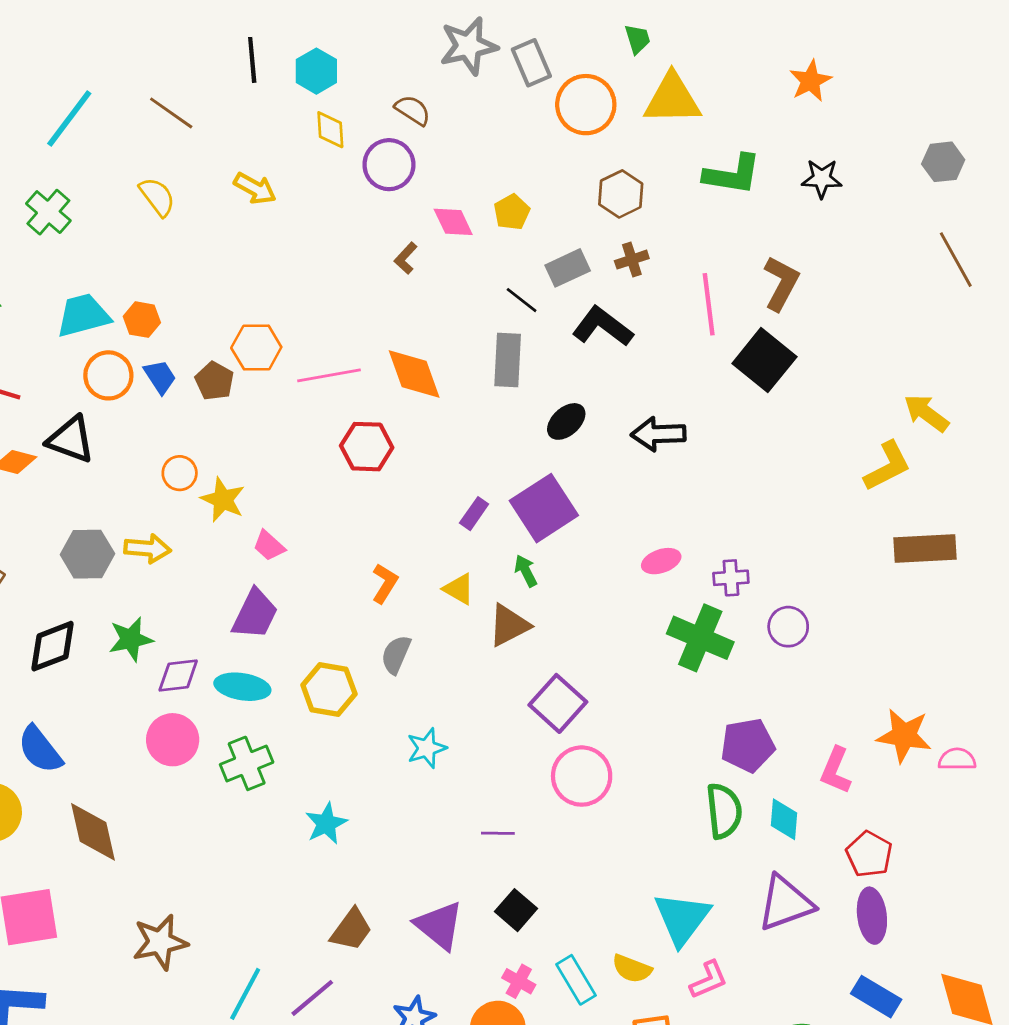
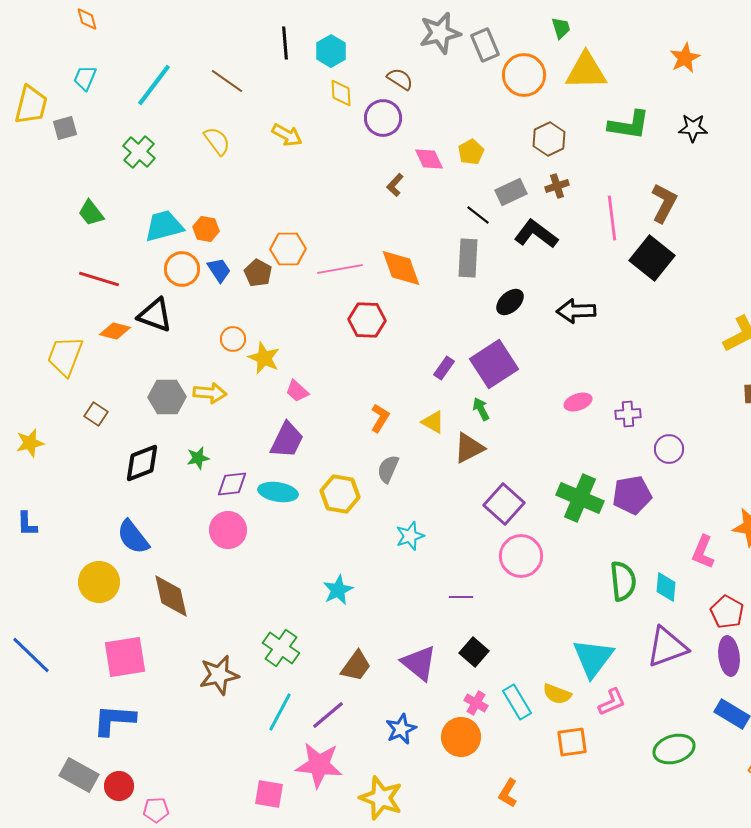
green cross: (700, 638) -> (580, 498), moved
green star: (131, 639) -> (198, 458), size x0.7
purple pentagon: (748, 745) -> (632, 495), moved
green cross: (247, 763) -> (281, 648), moved, turned -33

